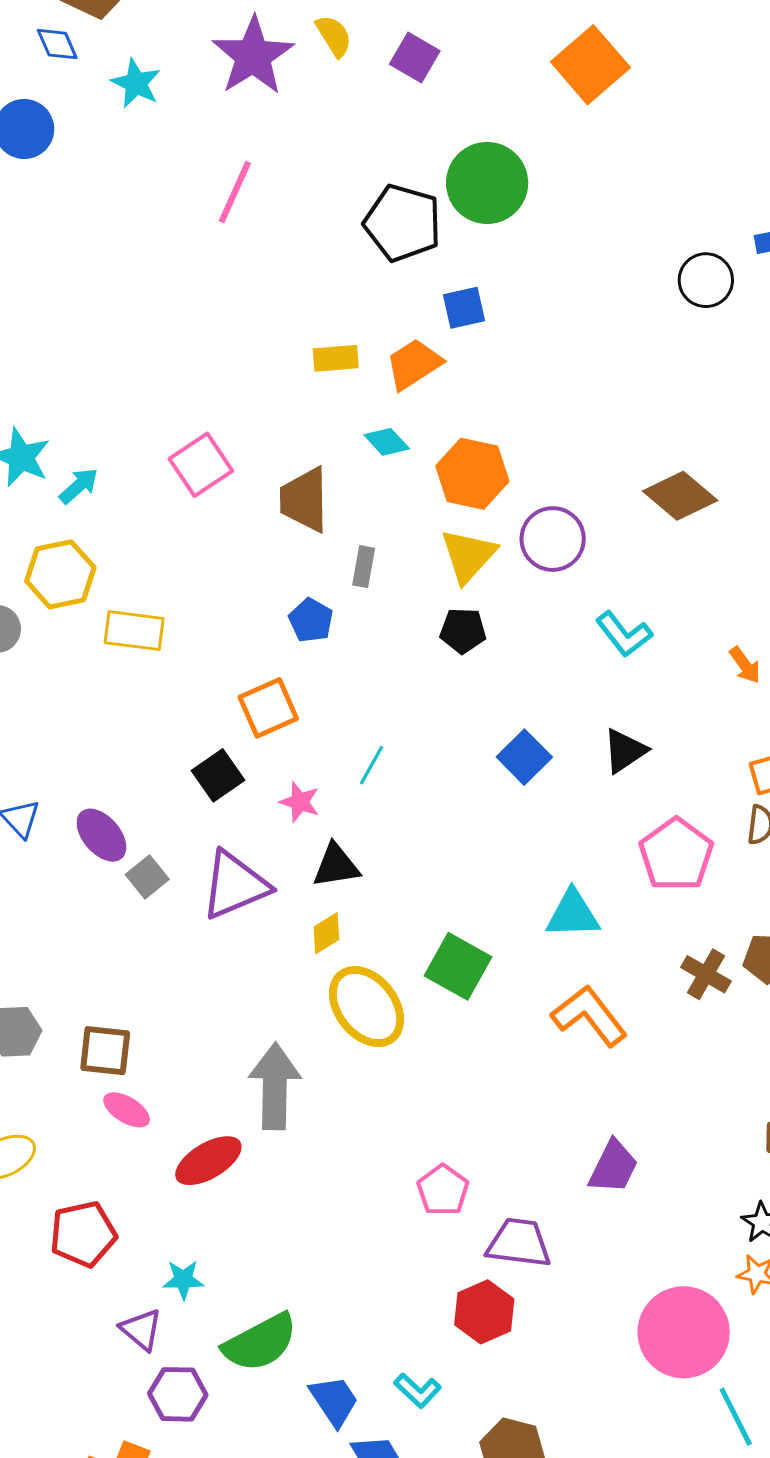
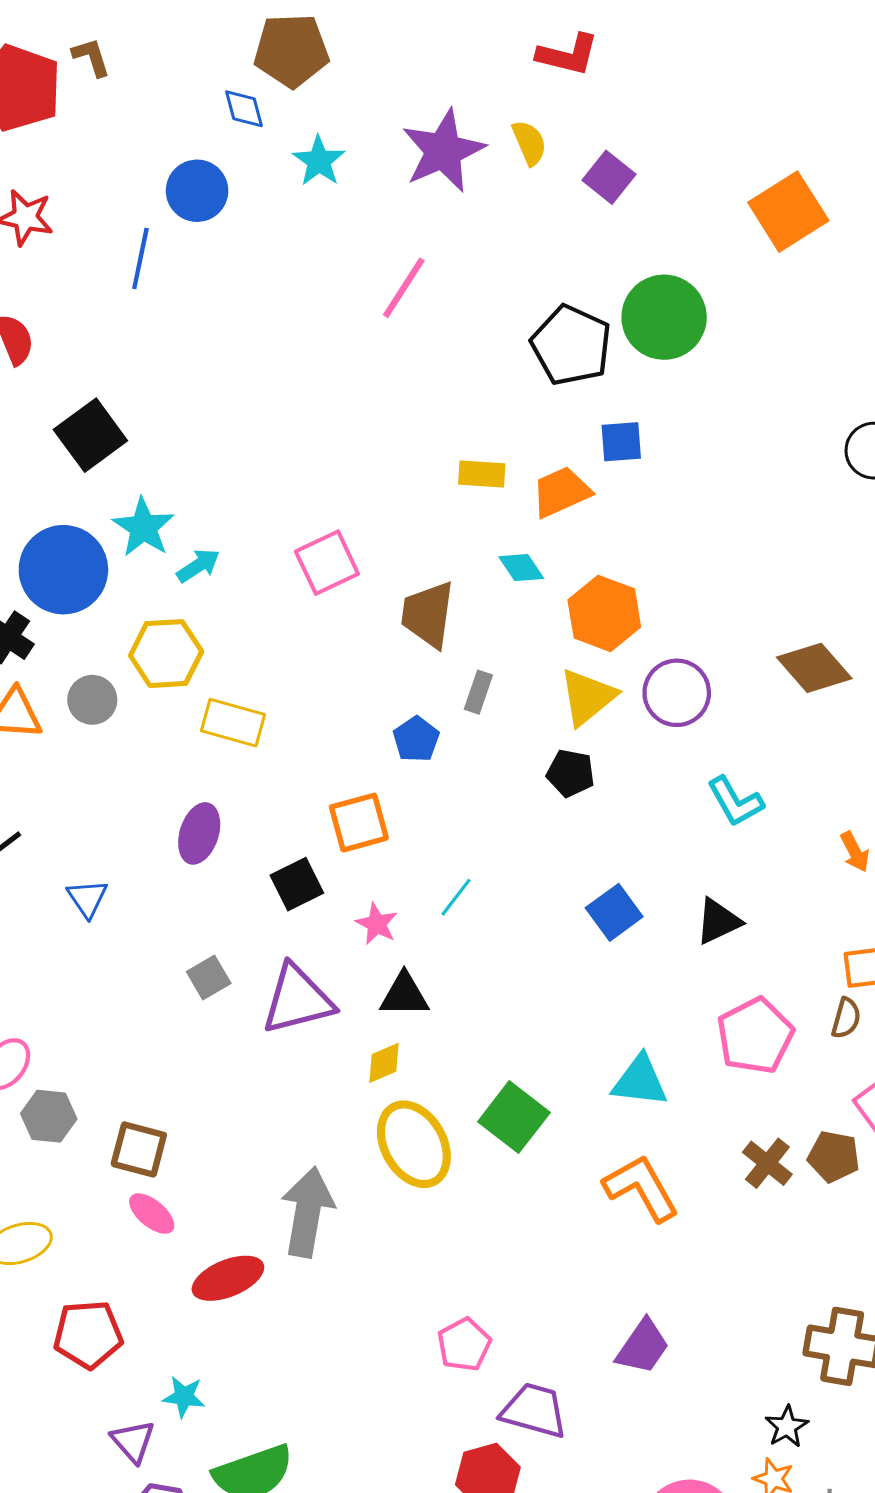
purple ellipse: (101, 835) -> (199, 833), moved, turned 50

